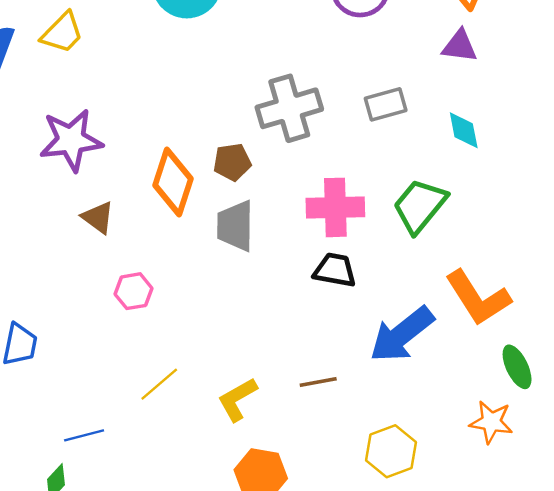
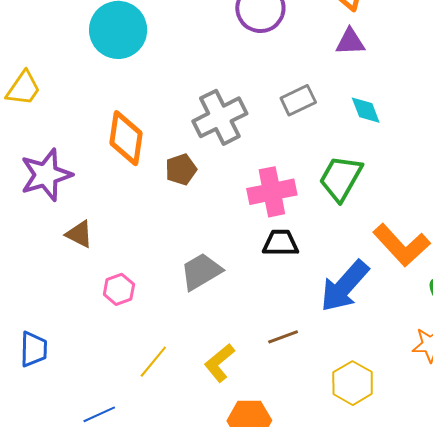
orange diamond: (173, 182) -> (126, 138), moved
gray trapezoid: (235, 226) -> (201, 272), moved, turned 69

